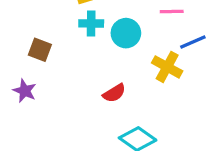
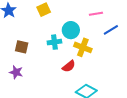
cyan cross: (91, 23) -> (54, 42), moved
yellow cross: (167, 67) -> (83, 47), moved

